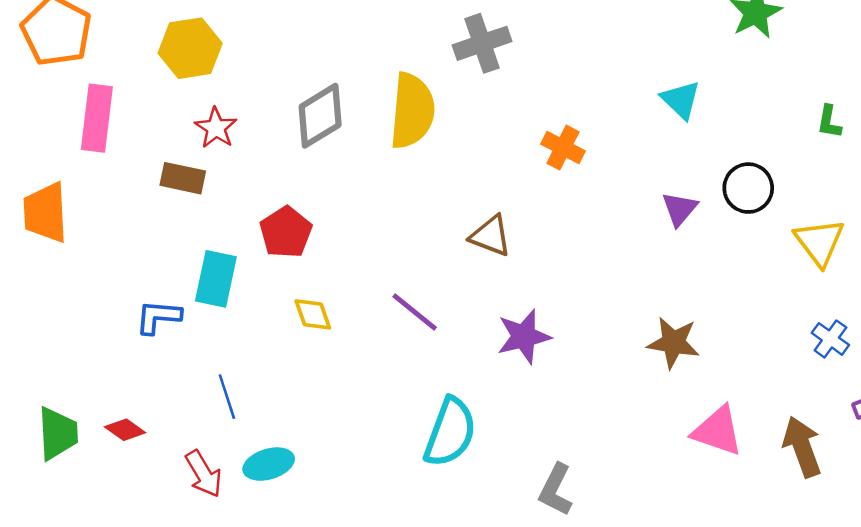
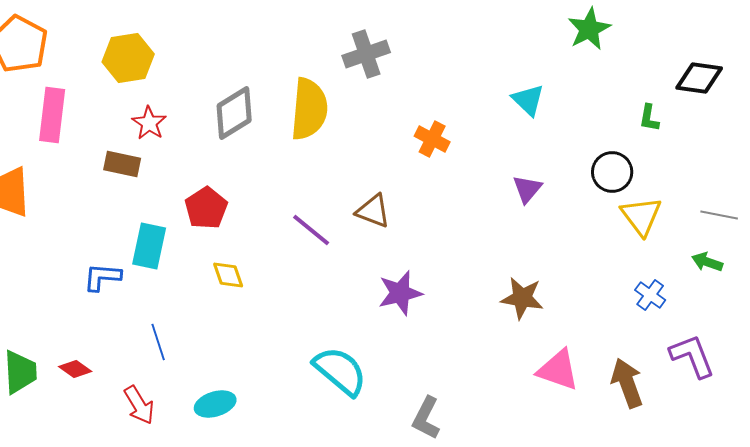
black circle: (748, 188) -> (612, 172), moved
purple line: (415, 312) -> (311, 230), moved
cyan semicircle: (450, 432) -> (340, 371), turned -70
cyan ellipse: (269, 464) -> (215, 404), moved

